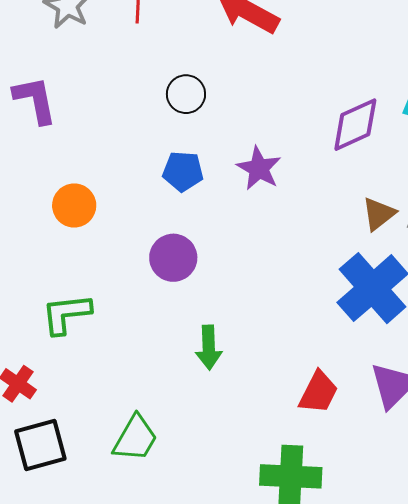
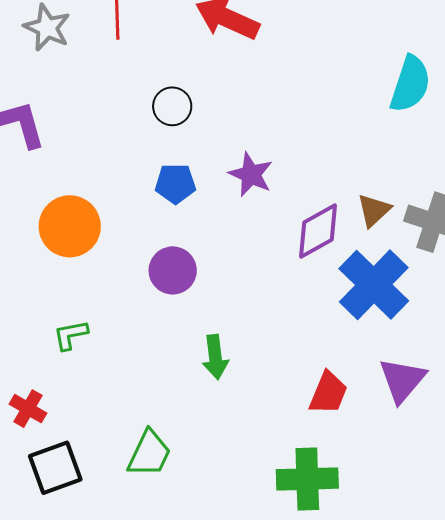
purple diamond: (355, 125) -> (318, 231), moved
orange circle: (74, 205) -> (70, 226), size x1.4
green L-shape: (66, 314) -> (71, 335), size x0.7

